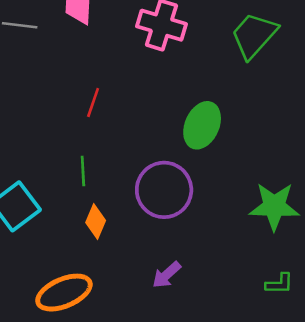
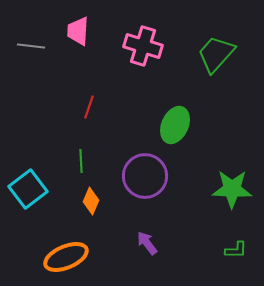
purple arrow: (167, 275) -> (147, 243), turned 95

